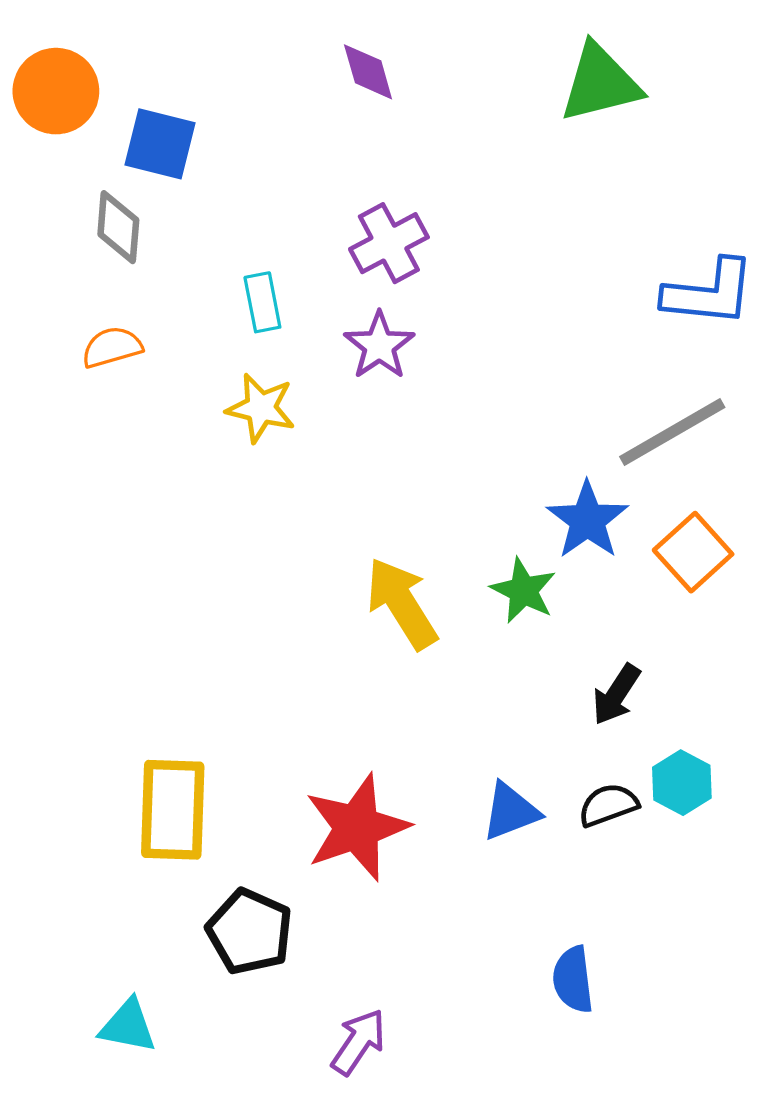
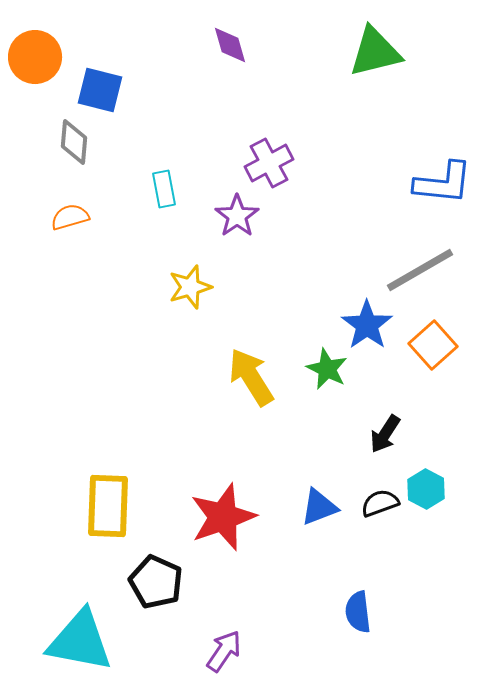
purple cross: (389, 243) -> (269, 163), moved
yellow star: (261, 408) -> (190, 287), moved, turned -30
cyan triangle: (128, 1026) -> (80, 641), size x1.8

